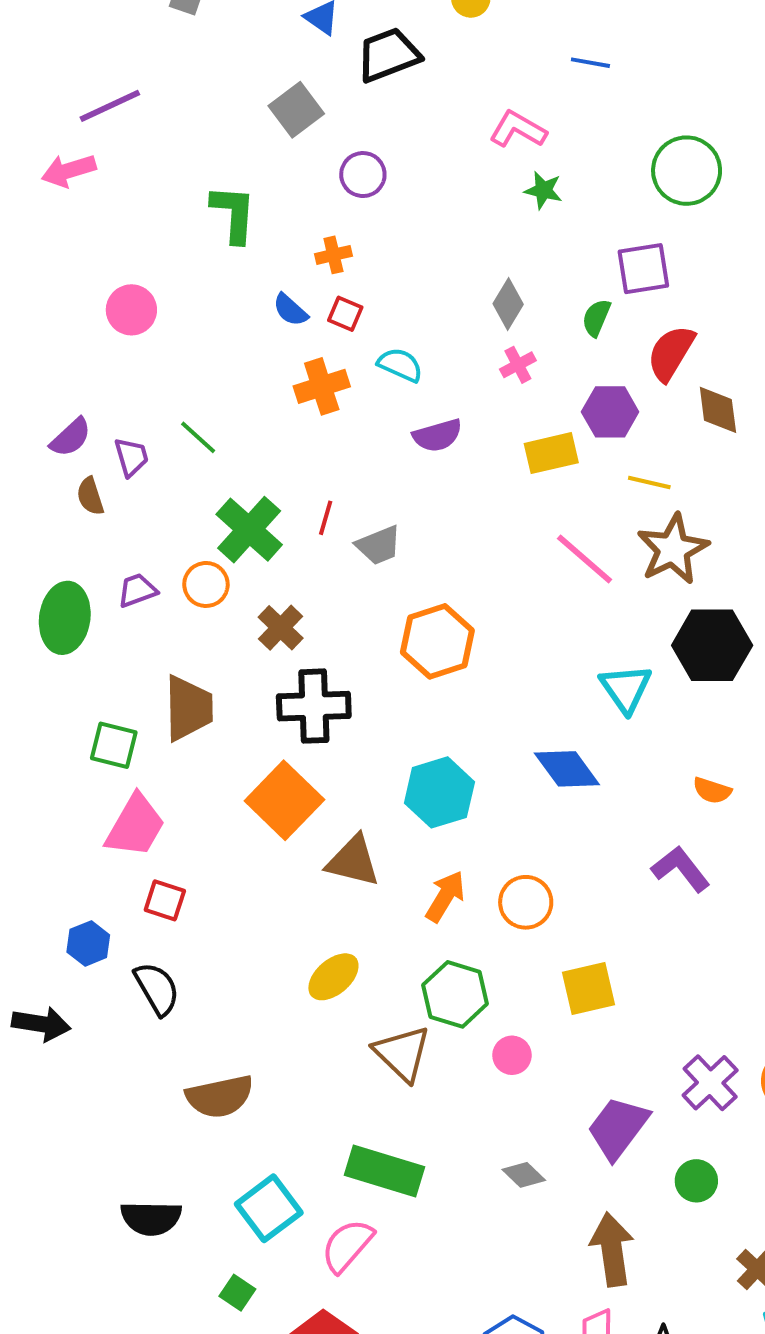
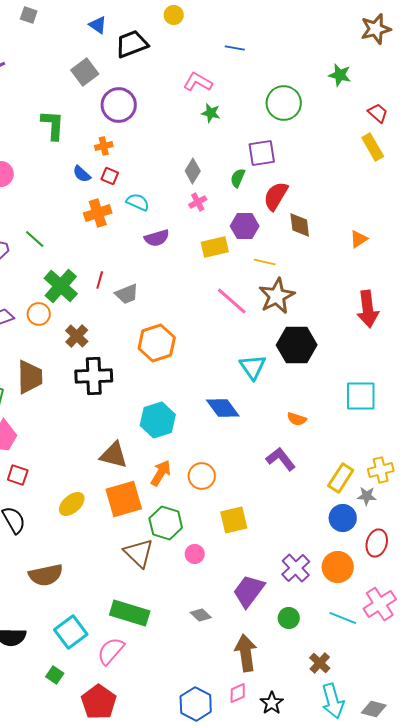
purple circle: (363, 175) -> (119, 105), size x1.5
orange square: (284, 800) -> (124, 499), moved, turned 30
yellow ellipse: (333, 977) -> (72, 504), moved

